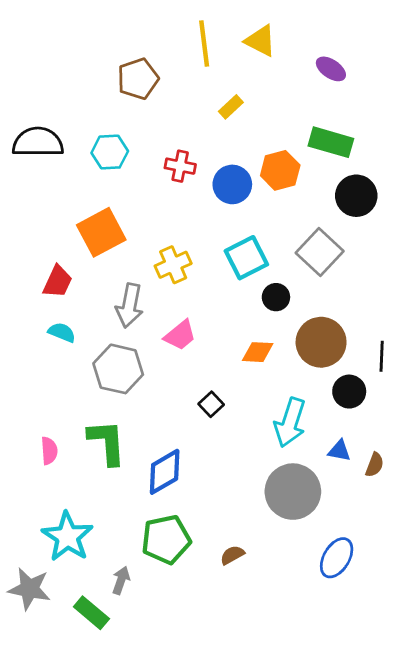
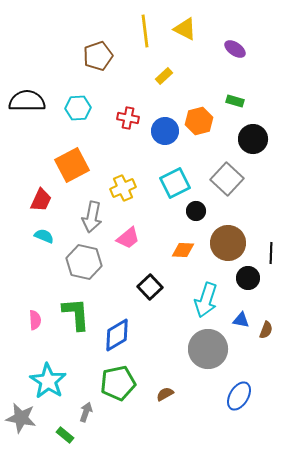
green rectangle: (331, 142) -> (235, 101), size x0.6
black square: (211, 404) -> (150, 287), size x1.4
green rectangle: (91, 613) -> (65, 435), size x0.7

